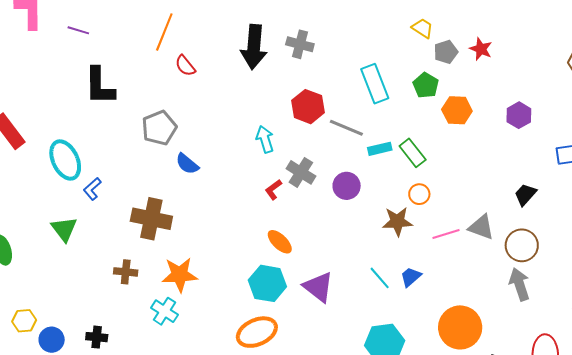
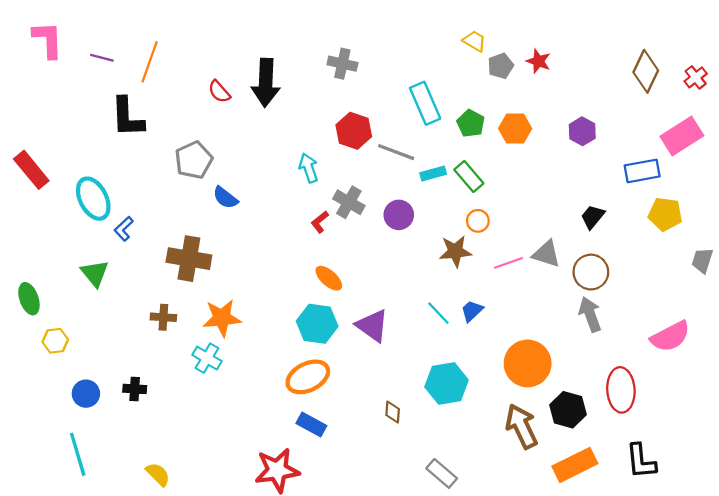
orange line: (164, 32) -> (150, 62), moved
black arrow: (254, 47) -> (266, 83), moved
green pentagon: (426, 85) -> (471, 123), moved
yellow hexagon: (24, 321) -> (55, 341), moved

